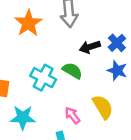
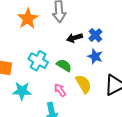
green semicircle: (72, 71) -> (64, 65), moved

